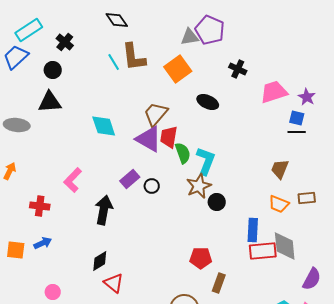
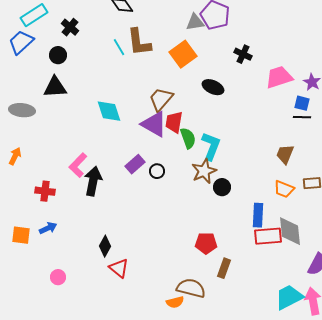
black arrow: (104, 210) -> (93, 181), moved
black diamond: (100, 261) -> (105, 246), turned -30

